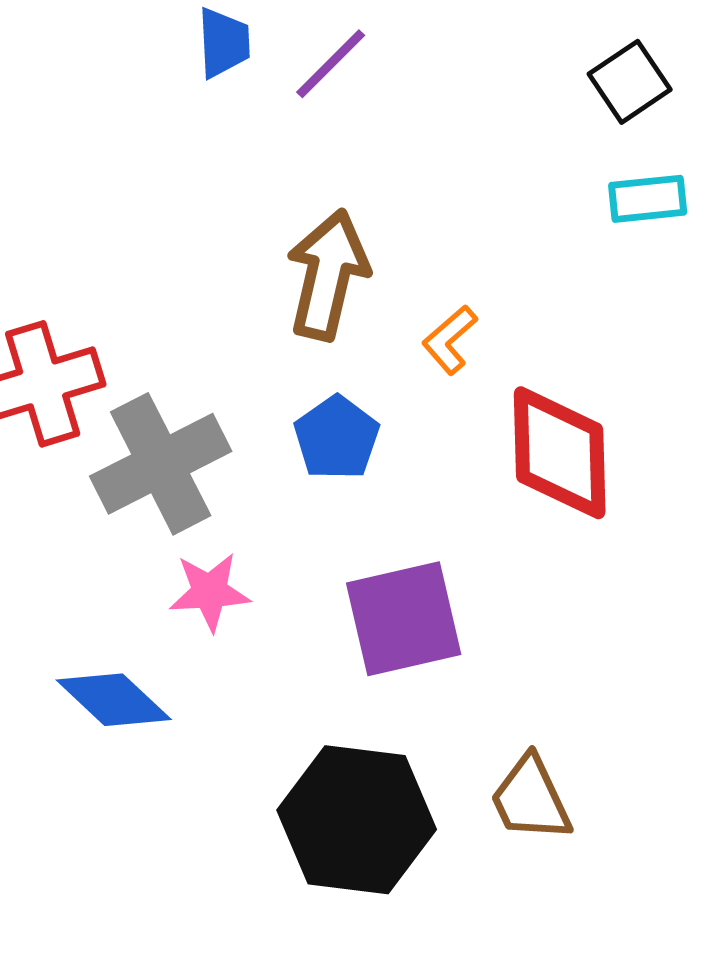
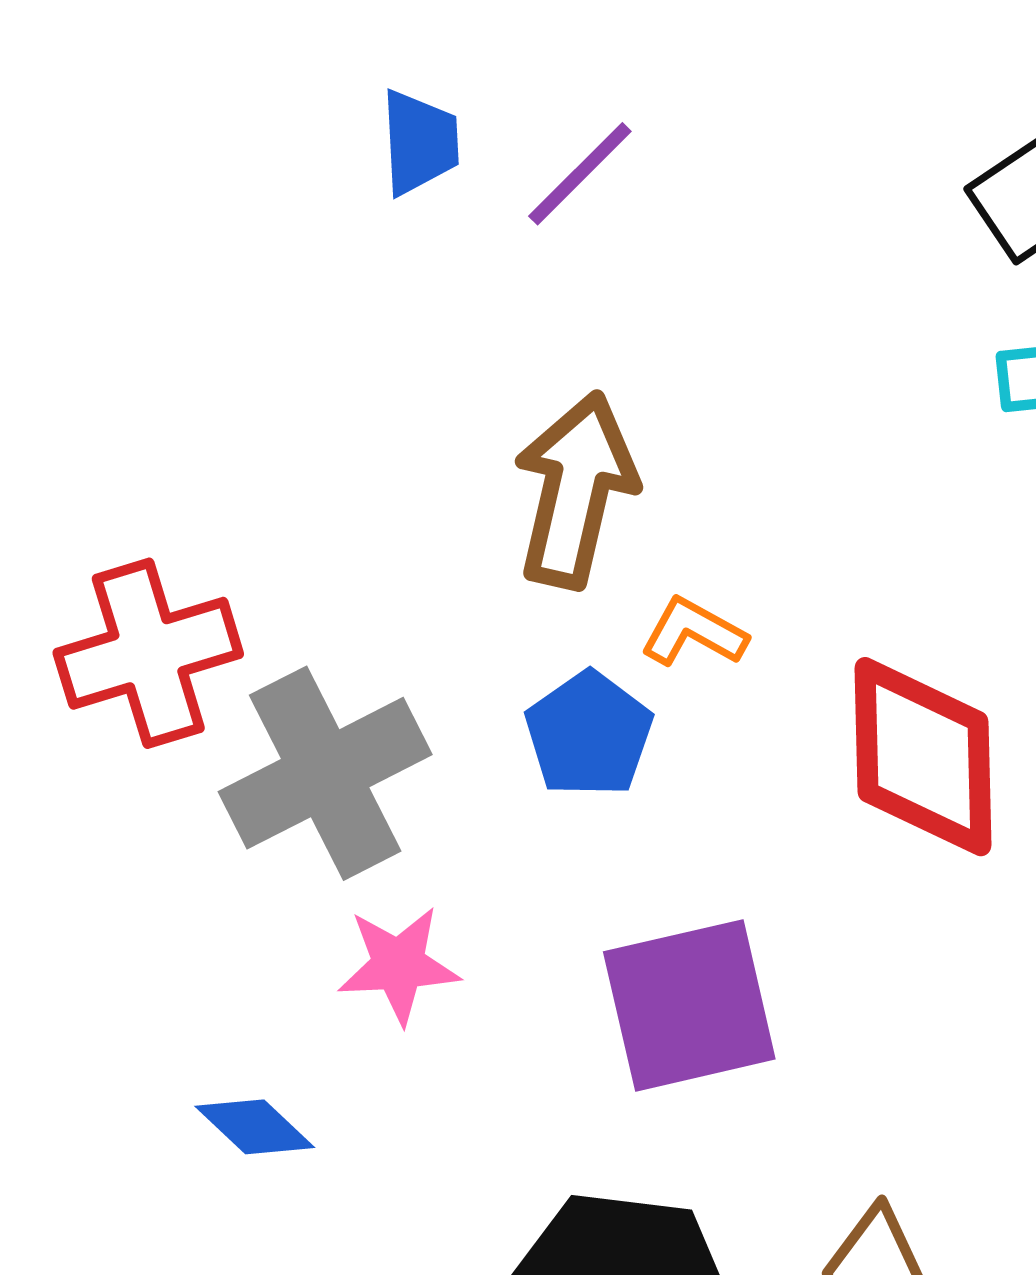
orange L-shape: (450, 340) -> (694, 632), moved, turned 70
blue diamond: (114, 700) -> (255, 1127), size x0.7

